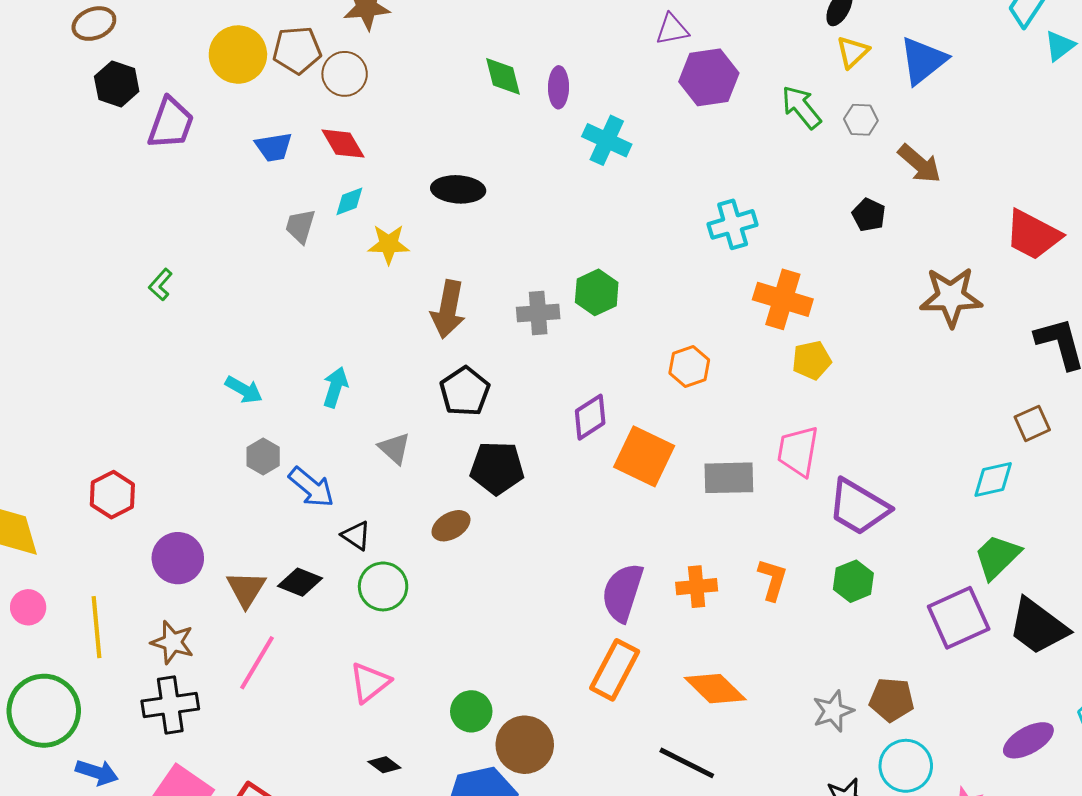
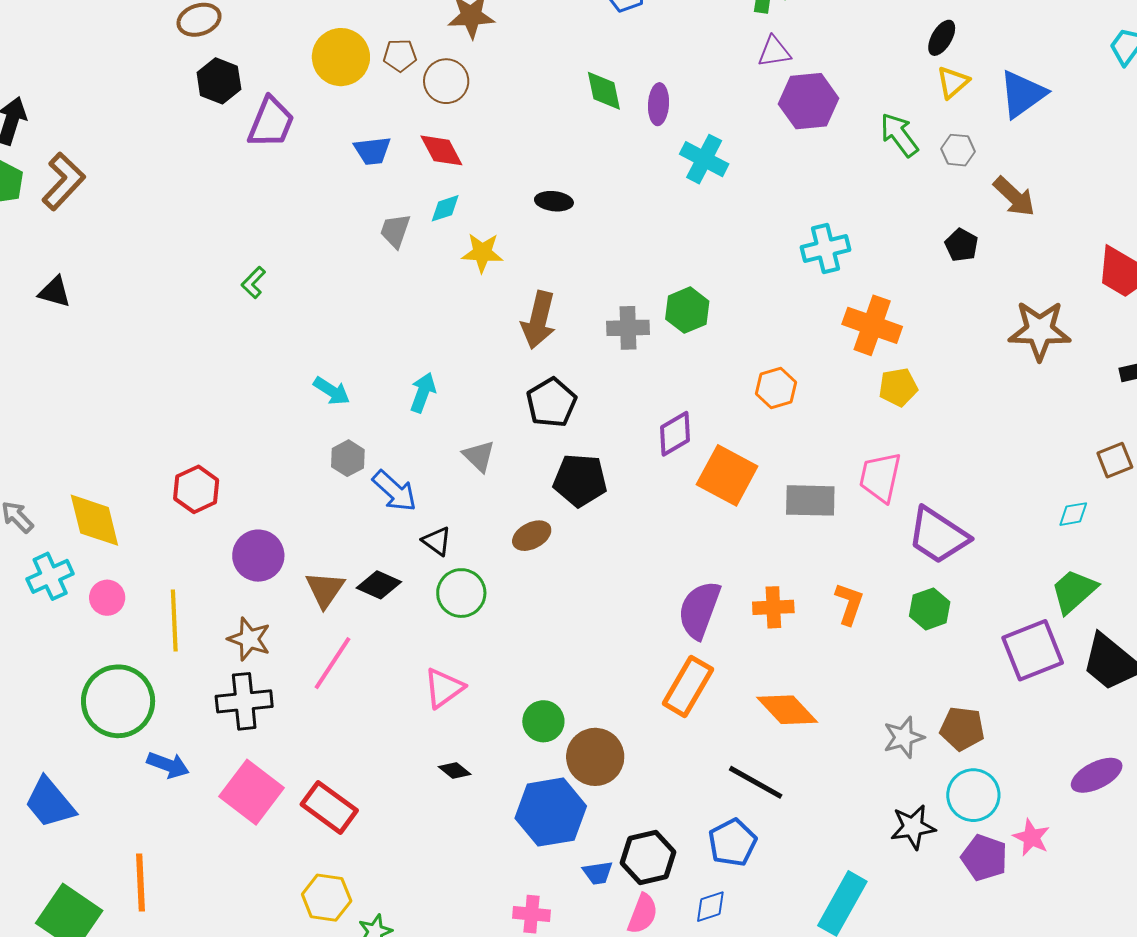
brown pentagon: (297, 50) -> (400, 55), size x0.7
black ellipse: (458, 189) -> (554, 201), size x0.7
cyan diamond: (993, 479) -> (1073, 514), size x0.7

